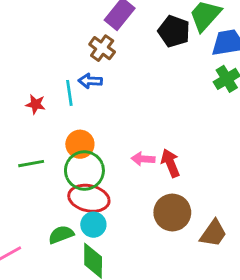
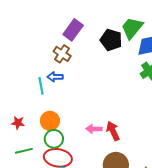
red star: (35, 104) -> (18, 123), moved
green line: (31, 164) -> (24, 151), moved
green circle: (84, 171) -> (54, 139), size x0.7

